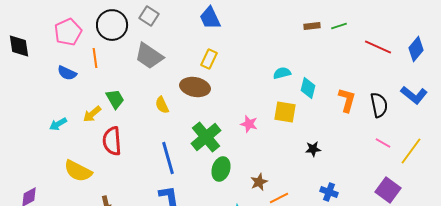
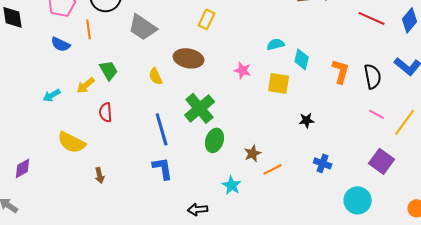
yellow rectangle: (209, 59) -> (207, 19), moved
pink star: (249, 124) -> (243, 70), moved
red semicircle: (112, 141) -> (106, 112), size x0.7

